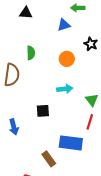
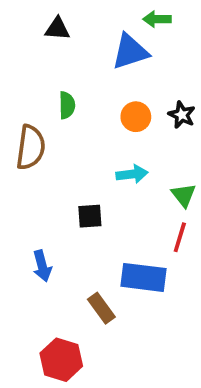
blue triangle: (64, 25) -> (130, 52), size x1.5
black star: (91, 44) -> (182, 115), moved
blue arrow: (14, 127) -> (42, 266), moved

